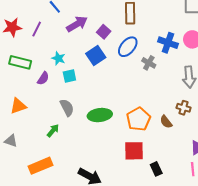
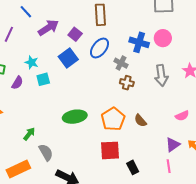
gray semicircle: (67, 108) -> (46, 152), moved
brown cross: (184, 108) -> (127, 83), moved

